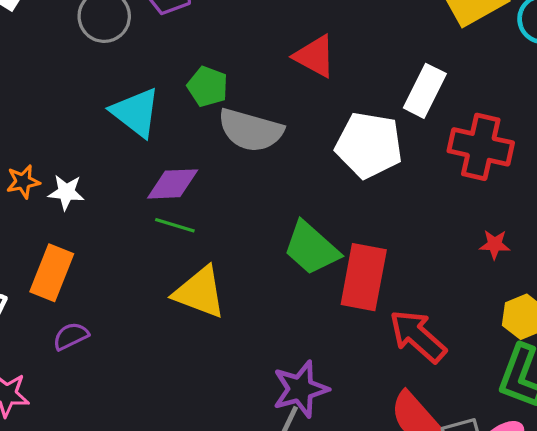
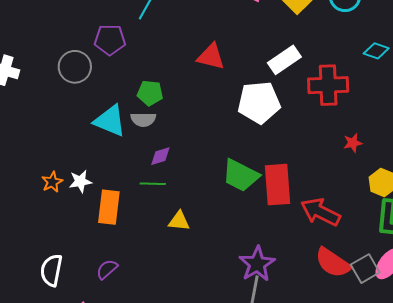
white rectangle: (425, 91) -> (284, 60), turned 44
gray semicircle: (251, 130) -> (143, 119), moved, size x0.6
purple diamond: (173, 184) -> (160, 156), moved, size x0.7
orange rectangle: (52, 273) -> (109, 207), moved
yellow triangle: (200, 292) -> (179, 221), size x0.6

